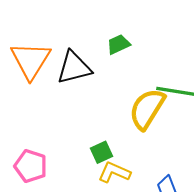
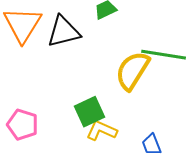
green square: (102, 152) -> (90, 112), size x1.4

